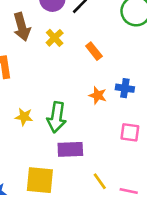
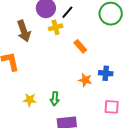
yellow cross: (55, 38) -> (56, 27), moved, turned 32
green arrow: (57, 117) -> (55, 99), size x0.6

